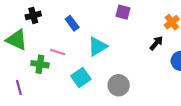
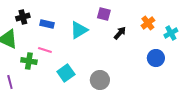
blue rectangle: (72, 23) -> (47, 24), moved, turned -40
black arrow: (156, 43) -> (120, 33), moved
cyan triangle: (98, 46) -> (79, 30), moved

